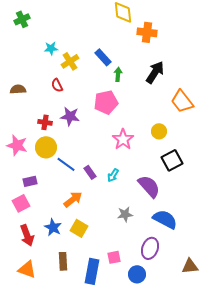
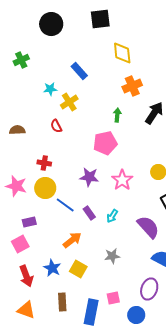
orange cross: (147, 32) -> (132, 86), moved, turned -30
blue rectangle: (103, 57) -> (79, 71), moved
purple star: (70, 116) -> (89, 177), moved
gray star: (125, 214) -> (112, 256), moved

